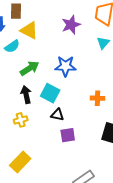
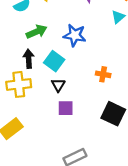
black triangle: (57, 115) -> (58, 85), turned 40
yellow cross: (21, 120) -> (19, 84), size x1.6

